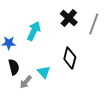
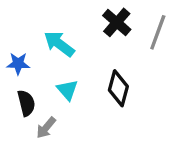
cyan arrow: (34, 31) -> (59, 44), turned -78
cyan triangle: (44, 72) -> (67, 90), moved

